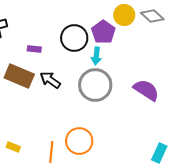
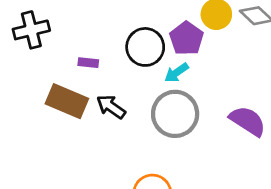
cyan arrow: (96, 56) -> (176, 73), turned 48

